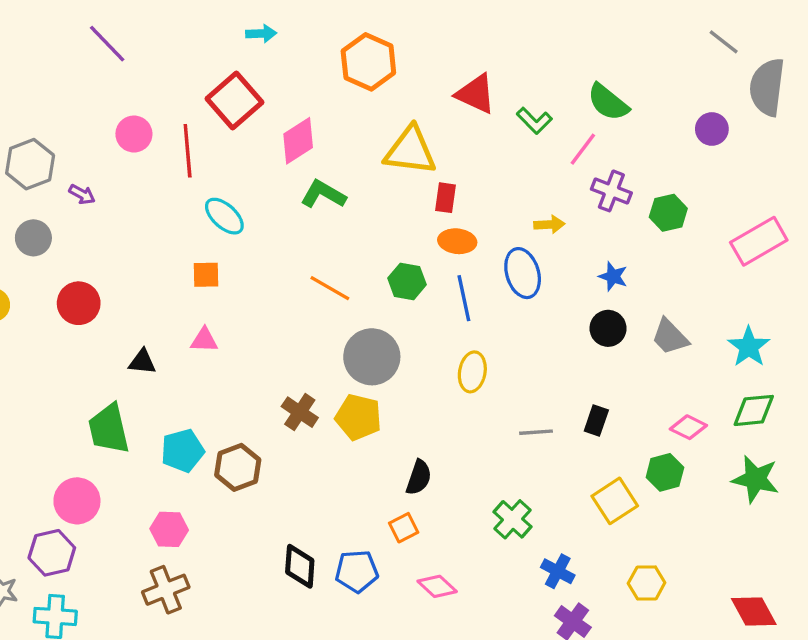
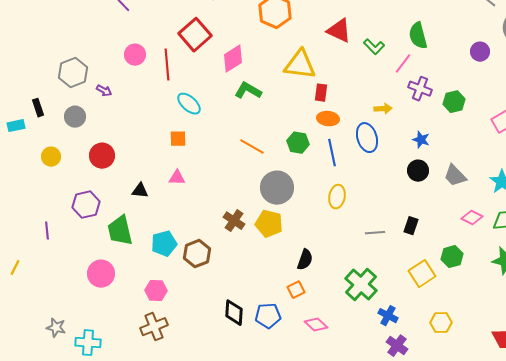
green semicircle: (608, 102) -> (418, 36), turned 36
pink diamond: (688, 427) -> (472, 218), moved
green cross: (513, 519) -> (361, 285), size x1.4
purple hexagon: (52, 553) -> (86, 205), moved

